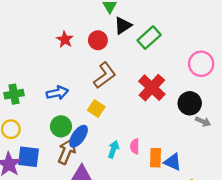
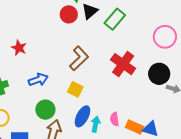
red star: (65, 40) -> (19, 48), moved
red circle: (98, 40) -> (69, 14), moved
blue ellipse: (79, 136) -> (82, 116), moved
orange rectangle: (156, 158) -> (135, 127), turned -60

